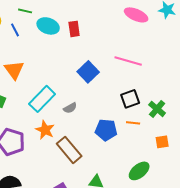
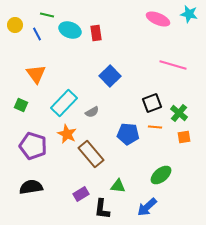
pink line: (128, 61) -> (173, 65), moved
orange square: (162, 142) -> (184, 137), moved

